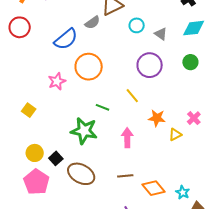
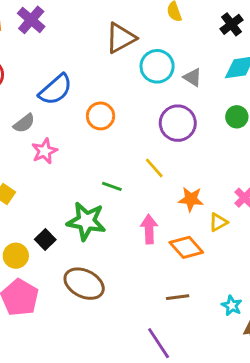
gray semicircle: (92, 23) -> (24, 123), moved
cyan circle: (137, 25) -> (157, 66), size x1.5
orange circle: (89, 67) -> (101, 116), moved, size x0.7
black square: (56, 158) -> (45, 239), moved
brown line: (125, 176) -> (178, 297), moved
orange diamond: (154, 188) -> (186, 247), moved

